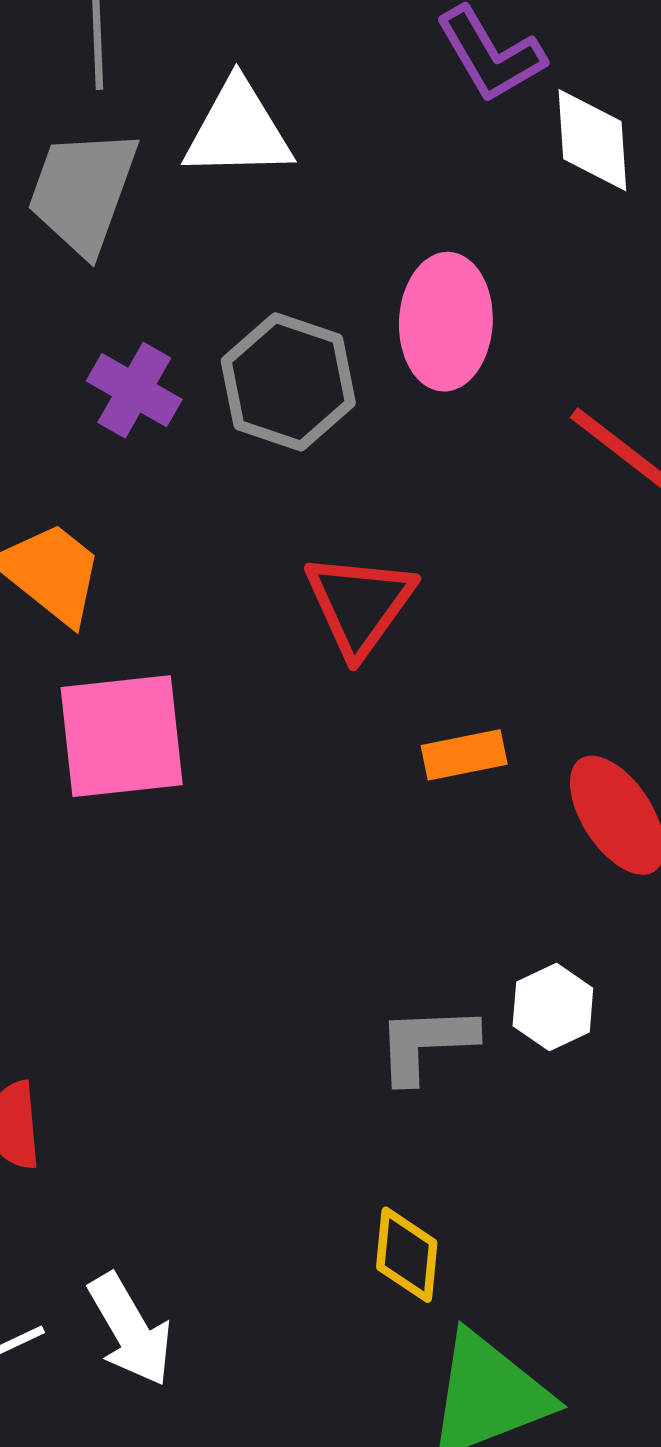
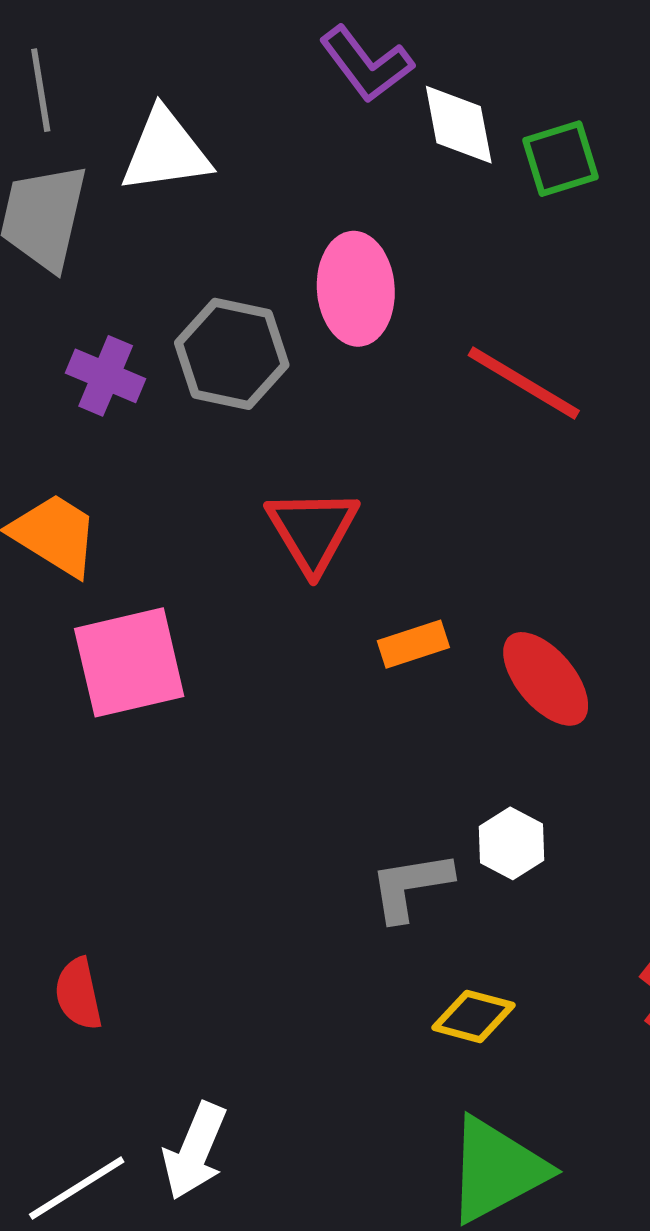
yellow diamond: (407, 1255) -> (473, 1016), moved, turned -74
white arrow: (130, 1330) -> (195, 1151), turned 60

